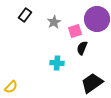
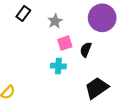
pink square: (75, 31) -> (65, 43), moved

